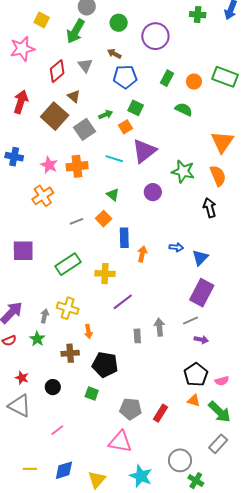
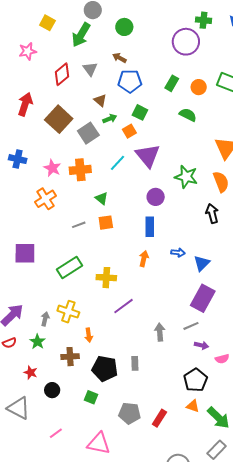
purple circle: (155, 36) -> (186, 42), moved
pink star: (22, 49) -> (28, 51), size x0.7
brown triangle: (74, 96) -> (100, 100), moved
purple triangle: (144, 151) -> (148, 156), turned -32
cyan line: (114, 159) -> (118, 163), turned -66
green triangle: (113, 195) -> (102, 198), moved
orange square: (104, 219) -> (106, 223), turned 35
blue rectangle: (124, 238) -> (150, 227), moved
gray rectangle: (137, 336) -> (135, 363), moved
red star: (22, 378) -> (31, 372), moved
pink semicircle: (222, 381) -> (222, 359), moved
pink triangle: (120, 442) -> (99, 443), moved

